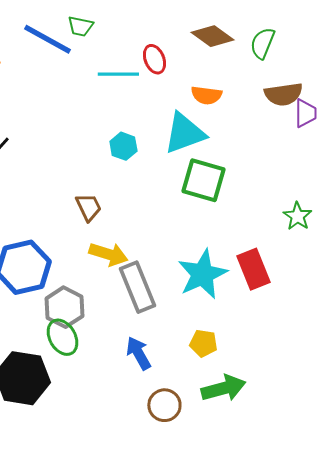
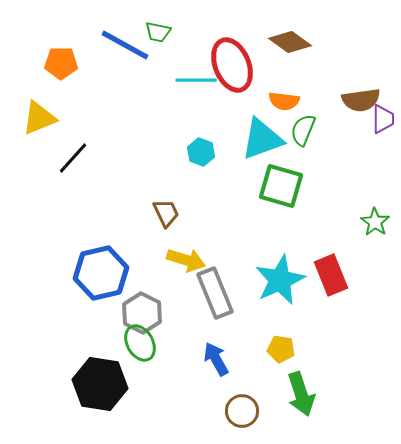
green semicircle: (262, 43) -> (303, 130), moved
red ellipse: (154, 59) -> (232, 65), size x1.8
green arrow: (223, 388) -> (301, 394), turned 87

